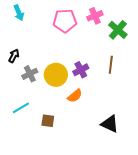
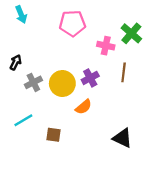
pink cross: (95, 16) -> (106, 46), moved, turned 35

